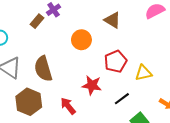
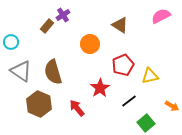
red star: (92, 85) -> (100, 88), turned 30

